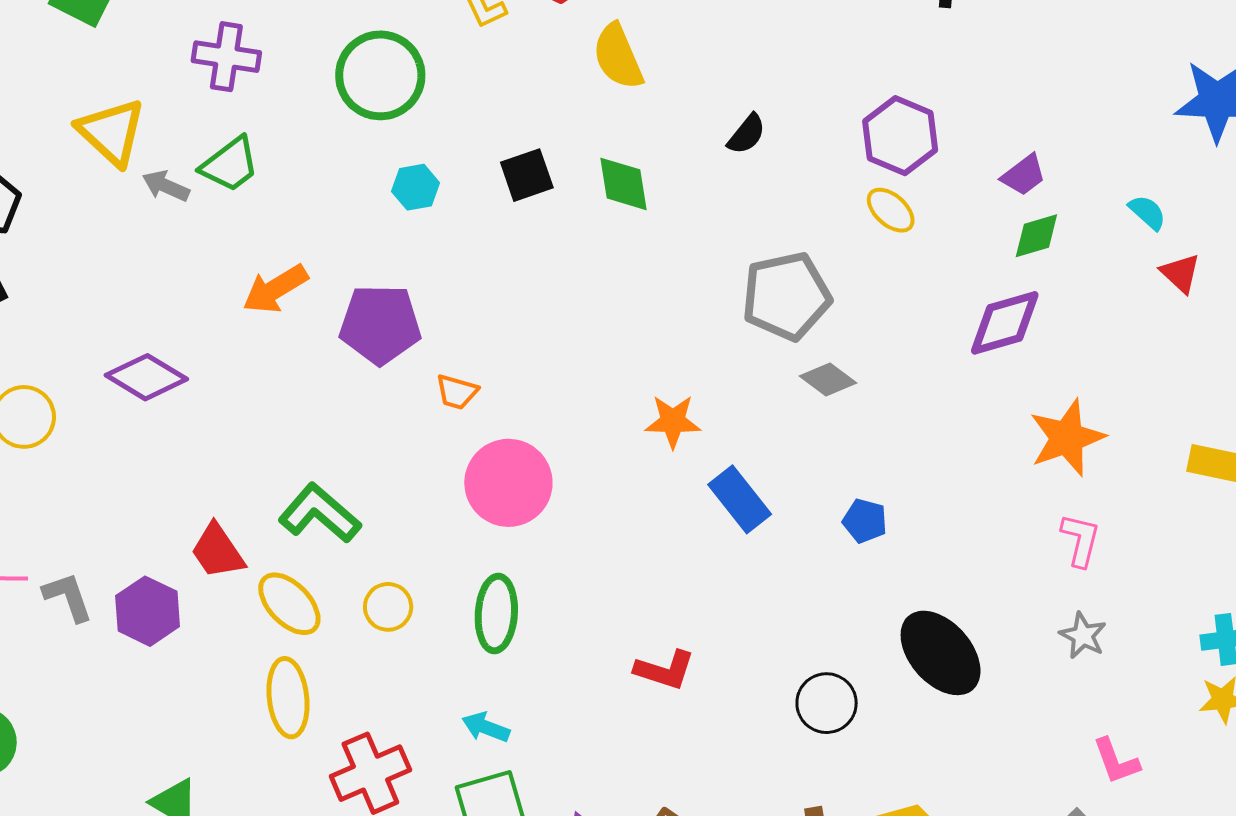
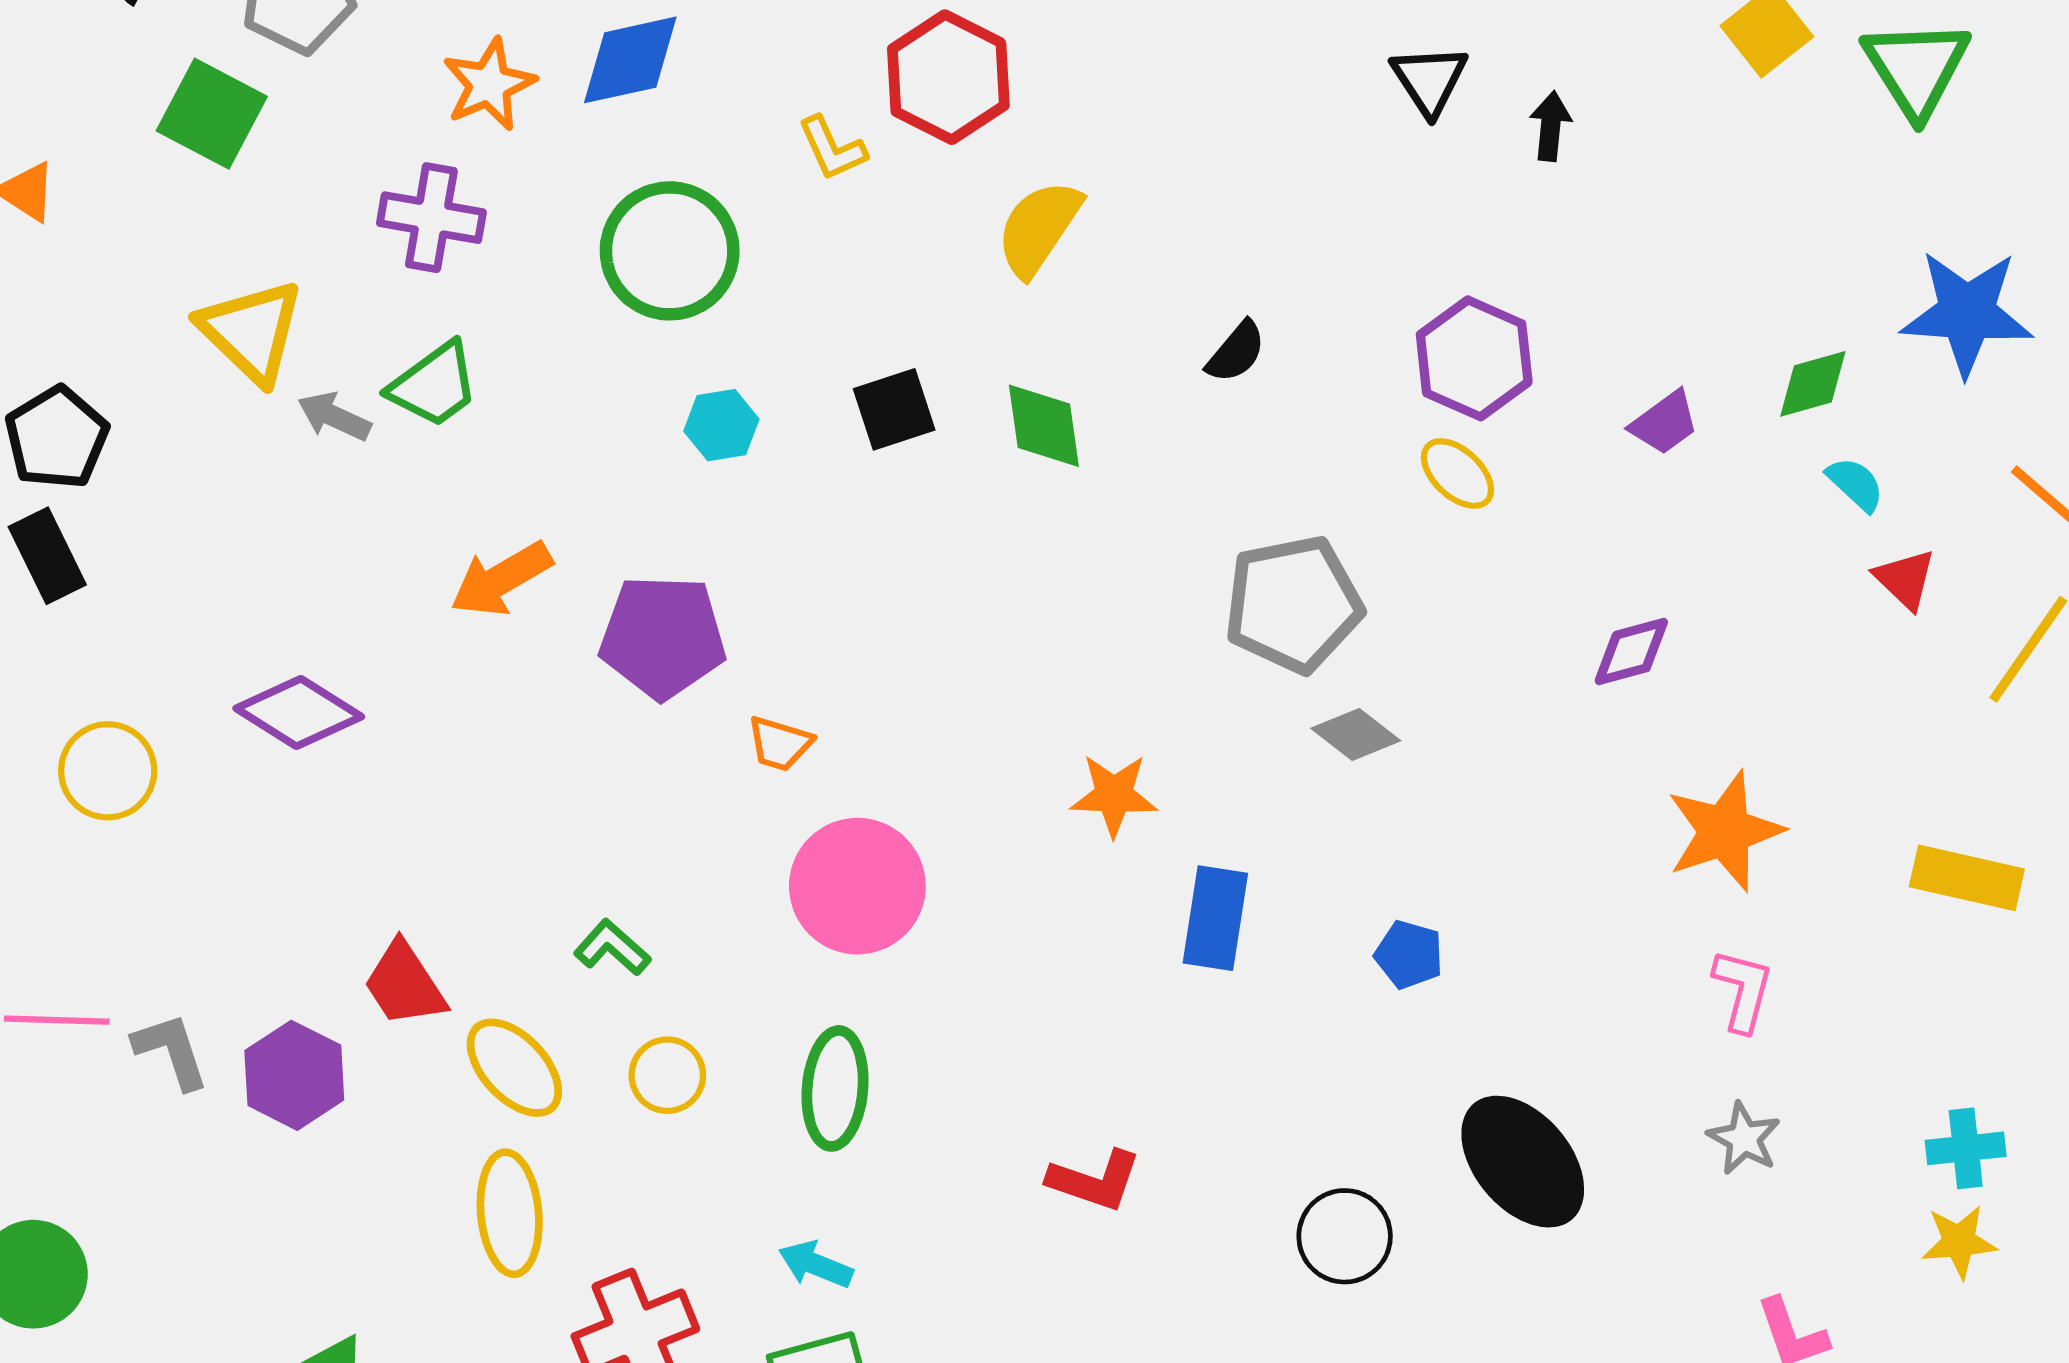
yellow semicircle: (618, 57) -> (1039, 228), turned 56
green diamond: (1036, 236) -> (1813, 384), moved
purple diamond: (1005, 323) -> (1631, 652), size x0.7
blue rectangle: (740, 499) -> (1215, 918), turned 46
green L-shape: (320, 513) -> (612, 948), moved, size x0.6

